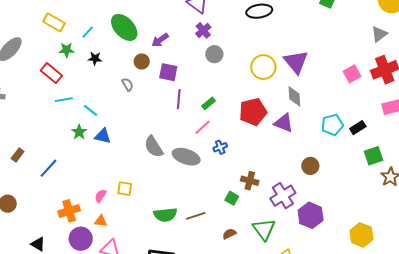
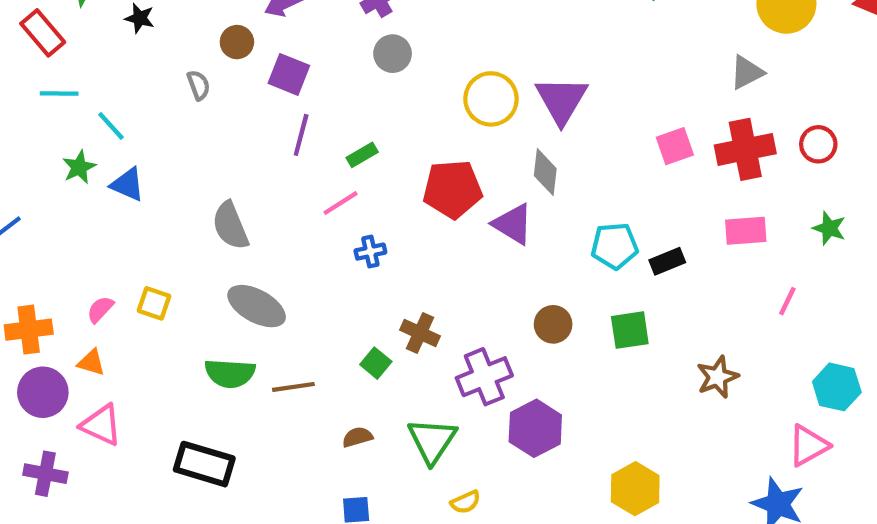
green square: (374, 156) -> (630, 330), moved
gray ellipse: (186, 157) -> (257, 306), moved

